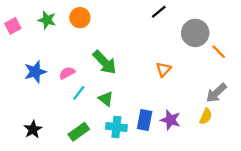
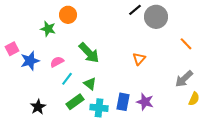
green star: (47, 20) -> (48, 29), moved
pink square: (13, 26) -> (12, 49), moved
gray circle: (195, 33) -> (156, 17), moved
yellow semicircle: (206, 116) -> (194, 99), moved
black star: (33, 129) -> (38, 107), moved
green rectangle: (79, 132) -> (75, 102), moved

